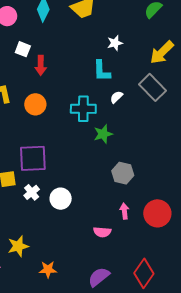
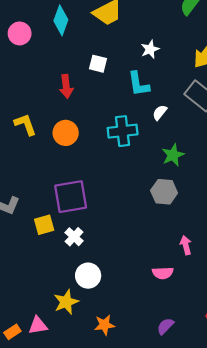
white square: (23, 49) -> (98, 64), moved
green star: (103, 134) -> (173, 155), moved
gray hexagon: (123, 173) -> (164, 192), moved
white circle: (61, 199) -> (88, 276), moved
purple semicircle: (99, 277) -> (165, 326), size x0.7

